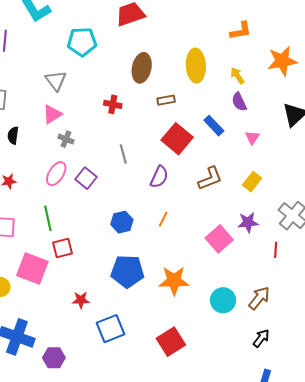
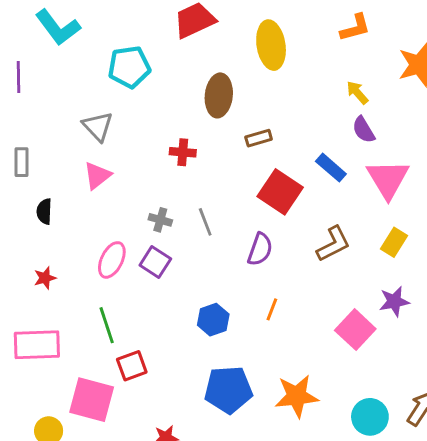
yellow ellipse: (196, 66) -> (271, 45), moved
pink triangle: (252, 138) -> (388, 179), size x2.0
gray cross: (66, 139) -> (160, 220), moved

